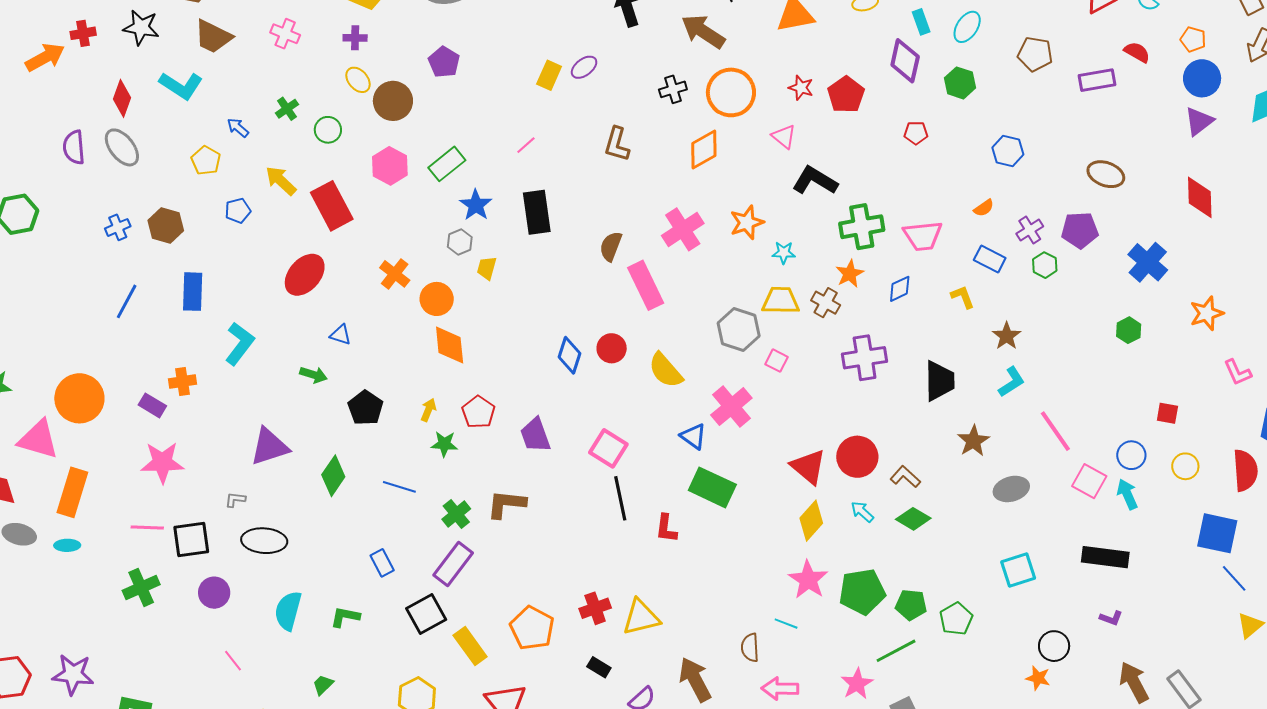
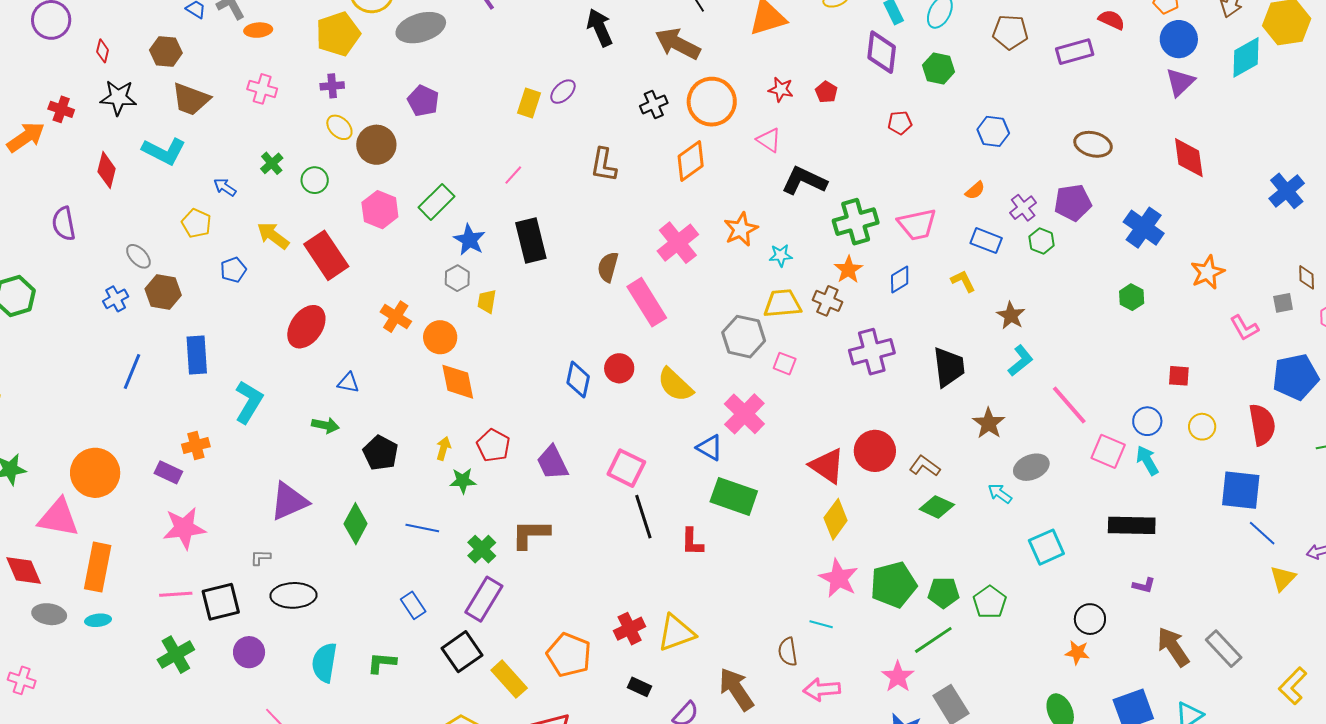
red cross: (83, 33) -> (61, 109), turned 35
red pentagon: (846, 95) -> (826, 92), size x0.6
gray ellipse: (122, 147) -> (138, 256), moved, size x0.7
cyan arrow: (862, 512) -> (1000, 493), moved

